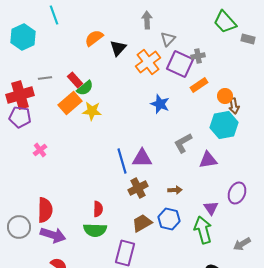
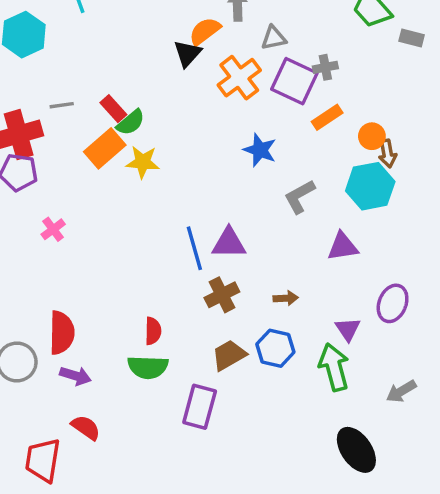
orange semicircle: (94, 38) -> (205, 31), moved
gray triangle: (168, 39) -> (274, 38), turned 35
gray L-shape: (183, 143) -> (300, 197), moved
purple arrow: (53, 235) -> (75, 376), size x0.7

